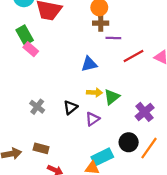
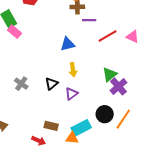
yellow arrow: (95, 93) -> (73, 70), turned 80
green triangle: (112, 97) -> (110, 74), moved
brown rectangle: (41, 148) -> (51, 126), moved

